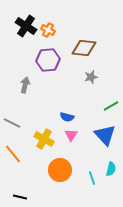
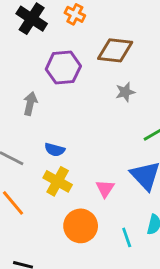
orange cross: (48, 30) -> (75, 14), moved
blue semicircle: (67, 117) -> (55, 150), moved
pink triangle: (71, 135) -> (105, 189), moved

